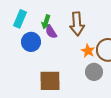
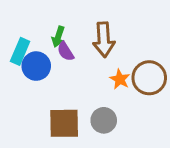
cyan rectangle: (20, 19) -> (20, 51), moved
gray circle: (94, 72) -> (104, 120), moved

